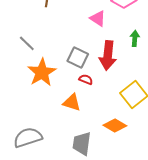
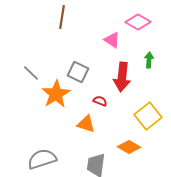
gray line: (27, 43) -> (31, 73), moved
gray square: (78, 57) -> (78, 72), moved

